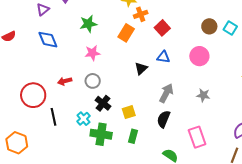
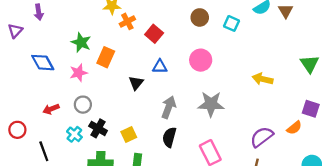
green star: (88, 24) -> (81, 42), moved, turned -30
brown circle: (209, 26) -> (200, 17), moved
orange rectangle: (126, 33) -> (106, 57), moved
blue diamond: (48, 40) -> (43, 63), moved
red circle: (33, 95) -> (17, 130), size x0.6
gray star: (203, 95) -> (211, 104), size x1.6
cyan cross: (84, 119) -> (74, 134), moved

